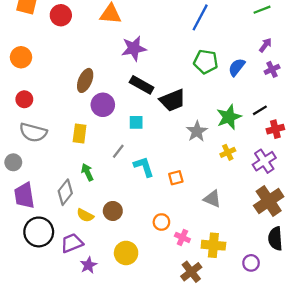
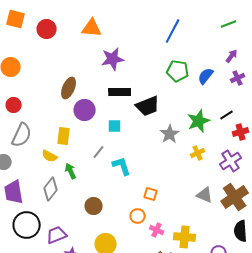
black rectangle: (142, 85) -> (120, 92), turned -30
gray semicircle: (33, 132) -> (22, 135), turned -80
orange square: (176, 178) -> (151, 194), moved, turned 32
gray triangle: (212, 199) -> (205, 195), moved
yellow semicircle: (85, 215) -> (50, 156), moved

